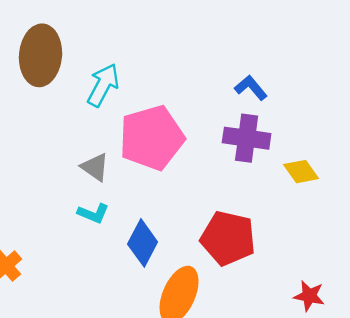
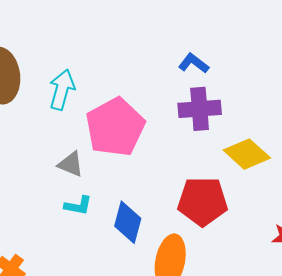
yellow diamond: (301, 172) -> (247, 154), moved, size x1.4

